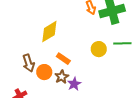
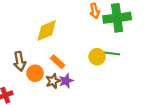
green line: (122, 43) -> (110, 53), moved
purple star: (74, 84) -> (66, 81), moved

